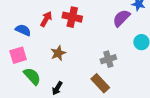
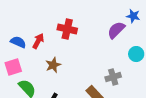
red arrow: (46, 19) -> (38, 41), moved
gray cross: (108, 59) -> (113, 77), moved

